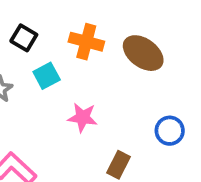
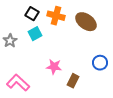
black square: (24, 38) -> (32, 14), moved
pink star: (83, 117) -> (54, 67), moved

